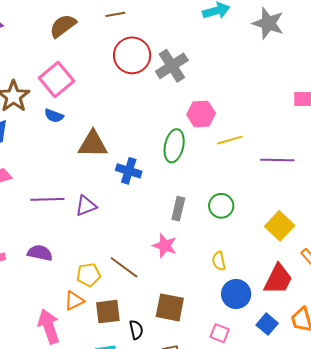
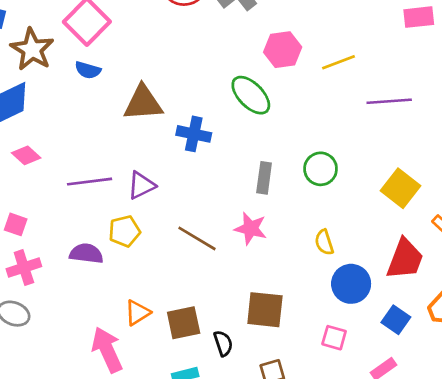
yellow line: (230, 140) -> (338, 62), moved
green ellipse: (174, 146) -> (251, 95), turned -52
brown line: (124, 267) -> (197, 238), moved
yellow pentagon: (88, 275) -> (124, 231), moved

